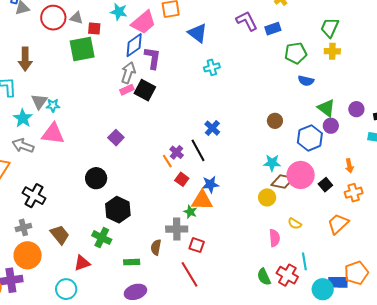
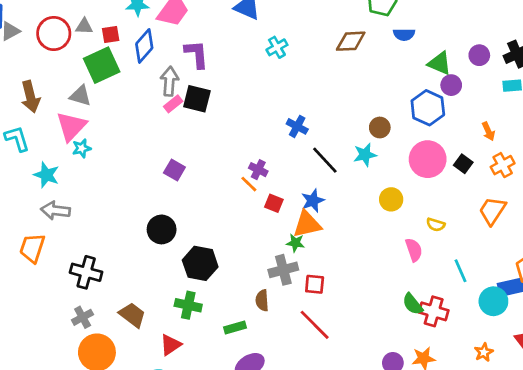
blue diamond: (134, 45) -> (144, 46), moved
gray triangle: (39, 101) -> (80, 96), moved, turned -36
brown circle: (275, 121) -> (380, 128), moved
pink triangle: (53, 134) -> (71, 126), moved, turned -40
black line: (198, 150) -> (325, 160), moved
cyan star: (272, 163) -> (365, 155), moved
brown diamond: (282, 181) -> (351, 41), moved
red cross: (287, 275) -> (434, 311), moved

